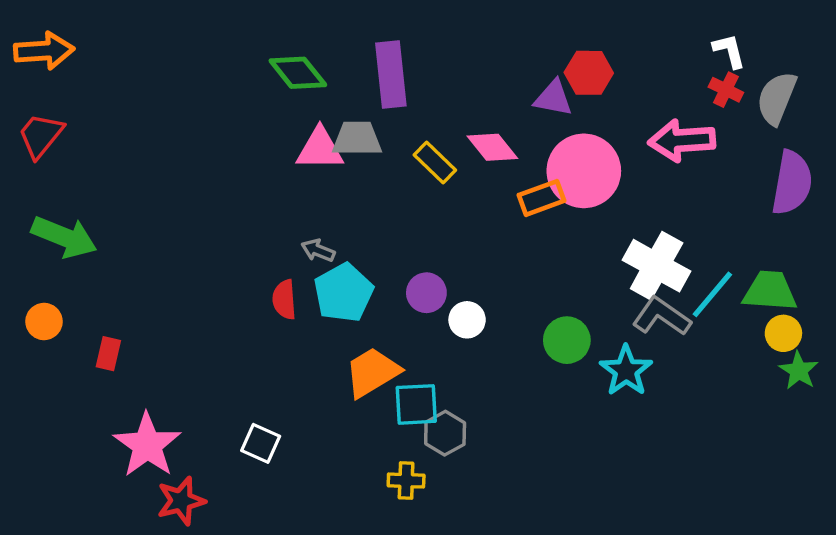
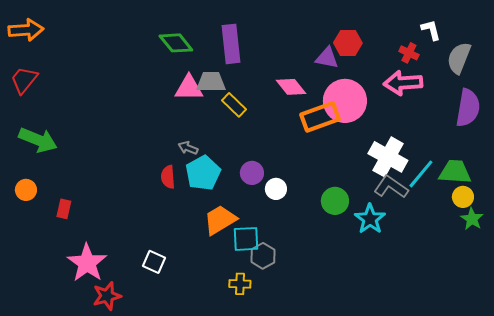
red cross: (726, 90) -> (409, 53), moved
yellow rectangle: (435, 162) -> (234, 105), moved
orange rectangle: (541, 198) -> (320, 117), size x1.4

